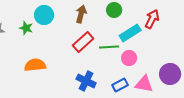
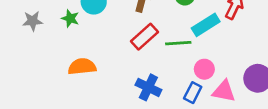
pink circle: (129, 58) -> (204, 69), moved
blue rectangle: (120, 85) -> (193, 93), turned -35

